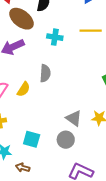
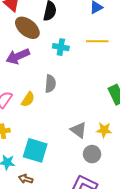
cyan square: (32, 139) -> (35, 150), size x1.4
gray circle: (66, 140) -> (92, 154), moved

